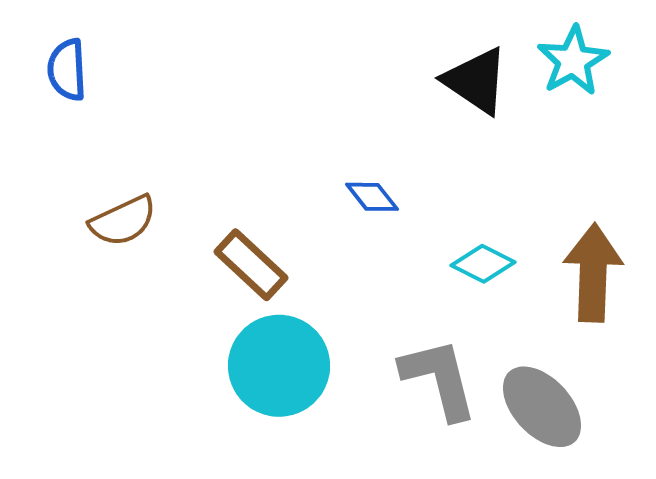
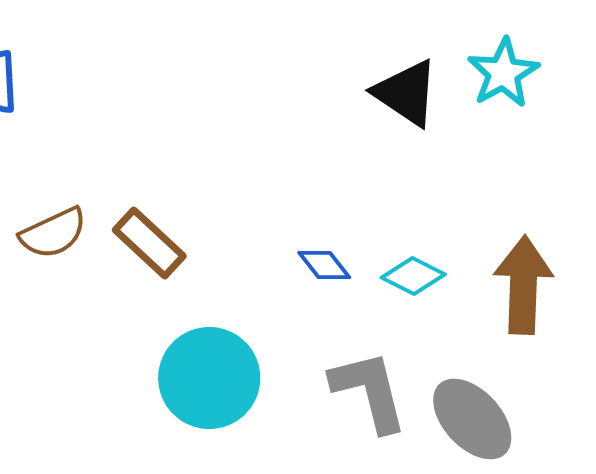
blue diamond: (372, 197) -> (324, 265), moved
brown rectangle: (251, 265) -> (149, 243), moved

